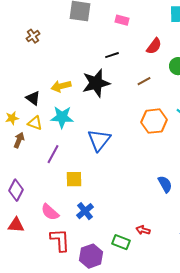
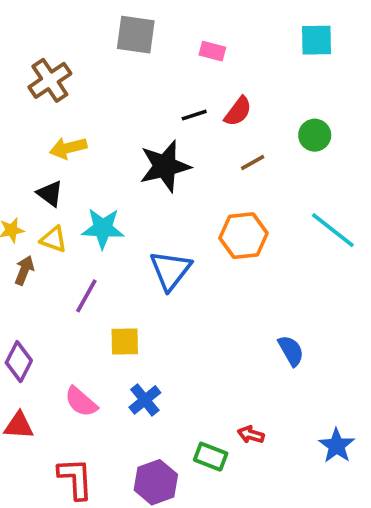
brown cross: (33, 36) -> (50, 80), size x1.6
red semicircle: (154, 46) -> (238, 111), moved
yellow arrow: (61, 86) -> (68, 148), moved
orange hexagon: (154, 121) -> (243, 236), moved
red L-shape: (60, 240) -> (75, 478), moved

